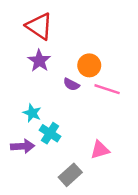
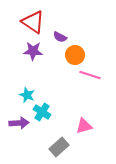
purple star: (39, 61) -> (33, 51), turned -30
purple semicircle: (71, 84) -> (60, 37), moved

